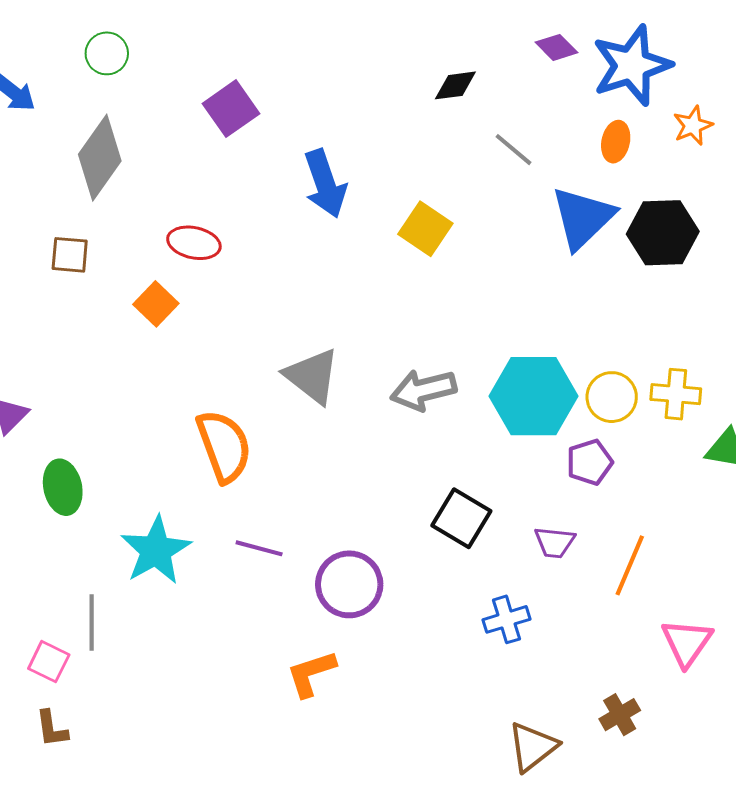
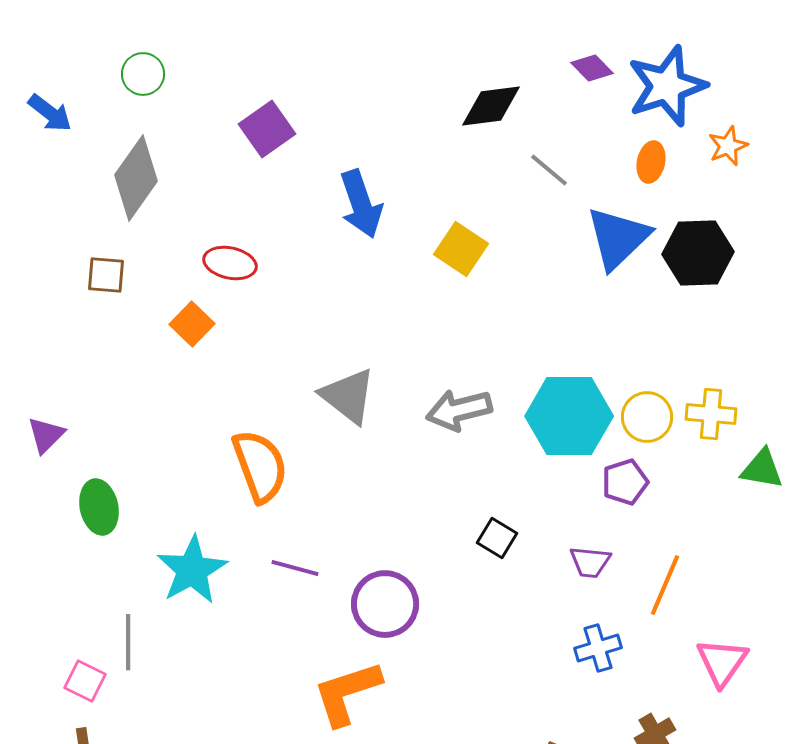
black diamond: (455, 85) -> (491, 106), size x1.4
black square: (461, 518) -> (497, 538), size x0.7
blue cross: (506, 619) -> (598, 648), moved
orange L-shape: (311, 674) -> (347, 693), size x1.4

